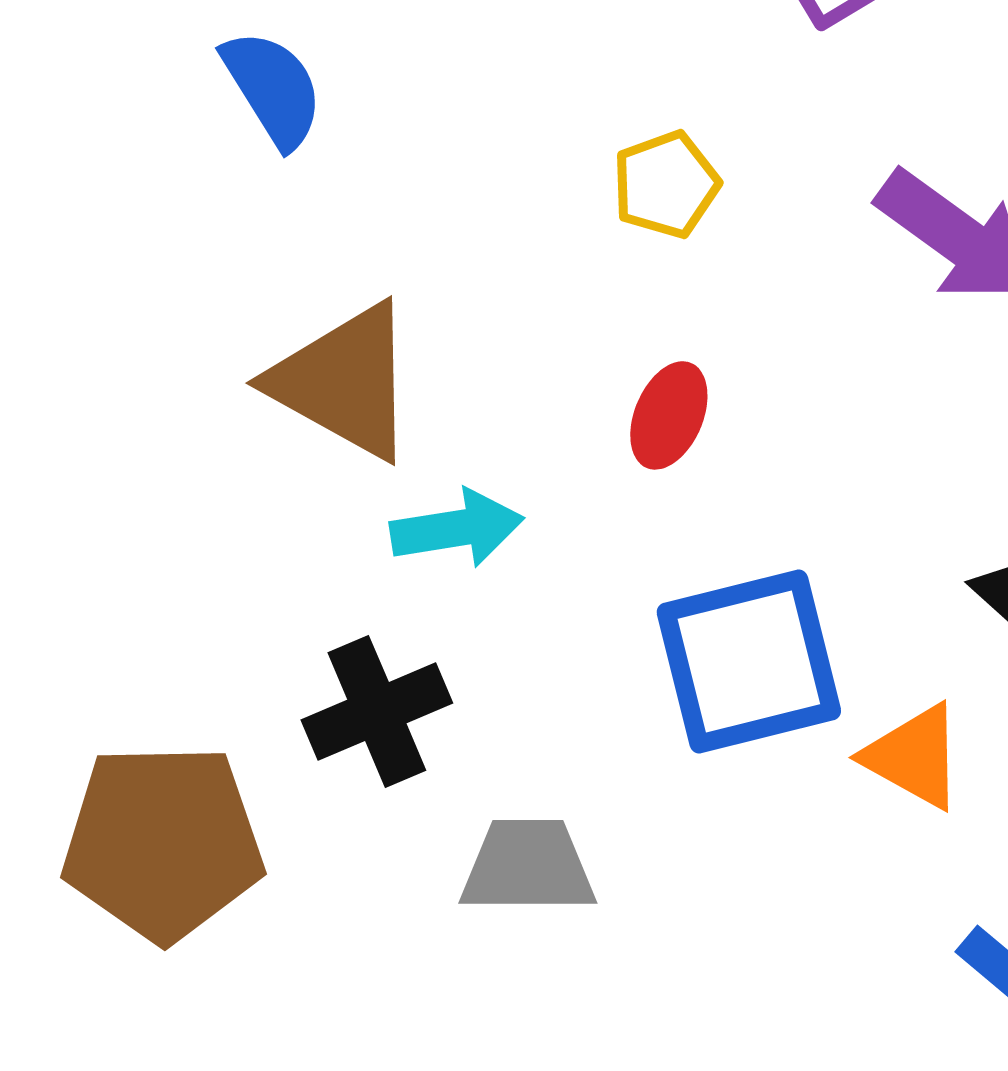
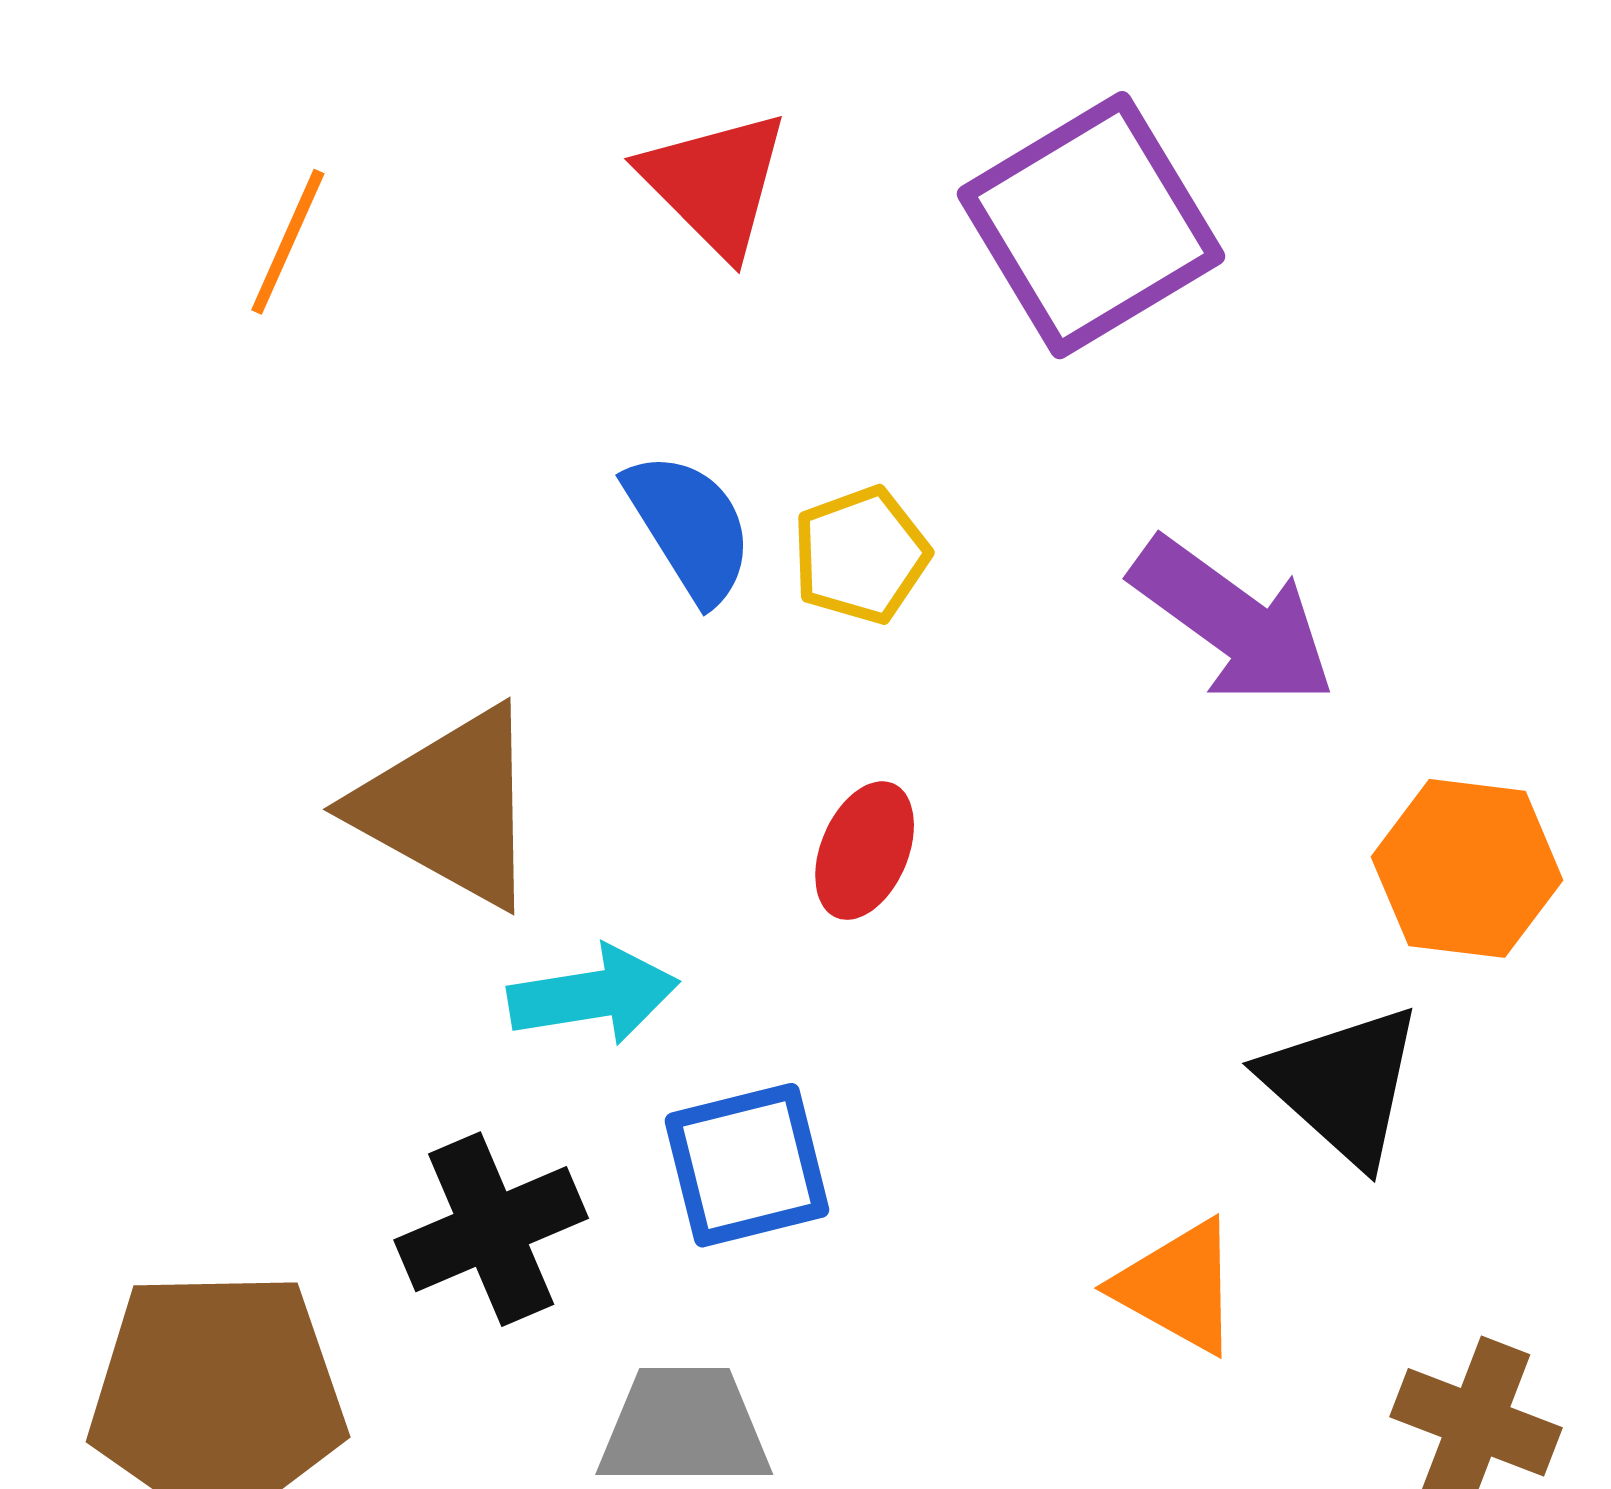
blue semicircle: (273, 88) -> (689, 527), moved
blue square: (749, 661) -> (747, 1165), moved, size x0.7

